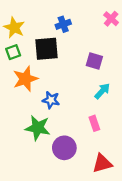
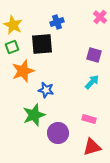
purple square: (94, 61) -> (94, 55), moved
pink rectangle: (94, 123) -> (89, 119), moved, turned -56
green star: (38, 128) -> (34, 115), turned -30

